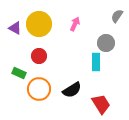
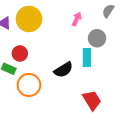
pink arrow: (75, 24) -> (77, 19), moved
red circle: (39, 56) -> (20, 53), moved
black semicircle: (72, 90) -> (63, 70), moved

